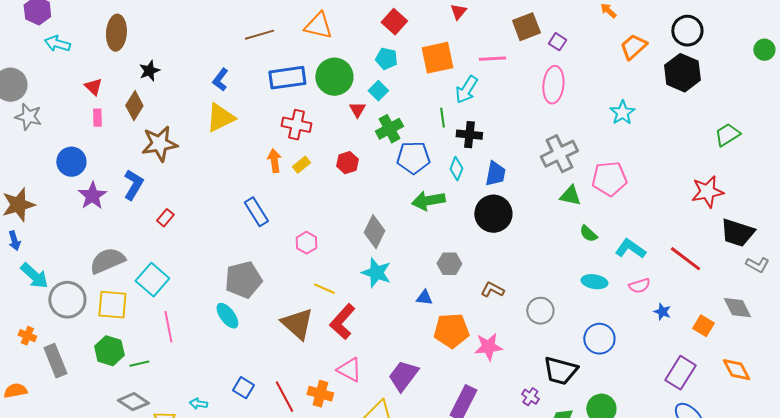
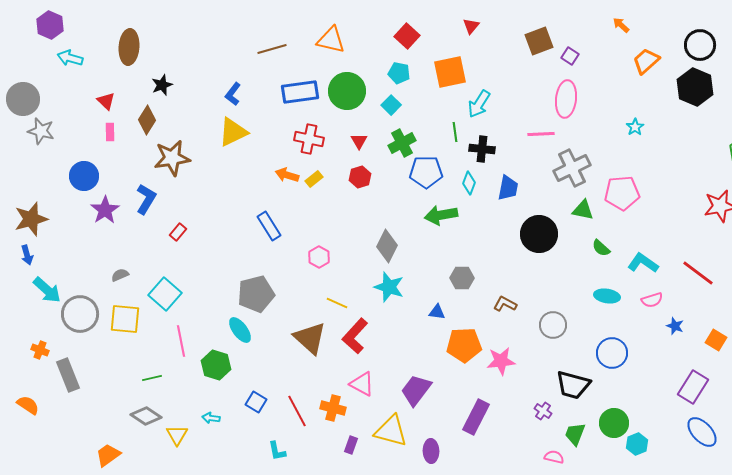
pink line: (492, 59) -> (541, 134), moved
red triangle: (357, 110) -> (359, 141), moved
cyan star: (622, 113) -> (635, 127), size x0.7
orange arrow: (274, 161) -> (287, 175), turned -65
black circle: (493, 214) -> (539, 234), moved
gray semicircle: (107, 261) -> (120, 275), size x0.5
green hexagon: (109, 351) -> (216, 365), moved
orange semicircle: (15, 391) -> (28, 405), turned 45

